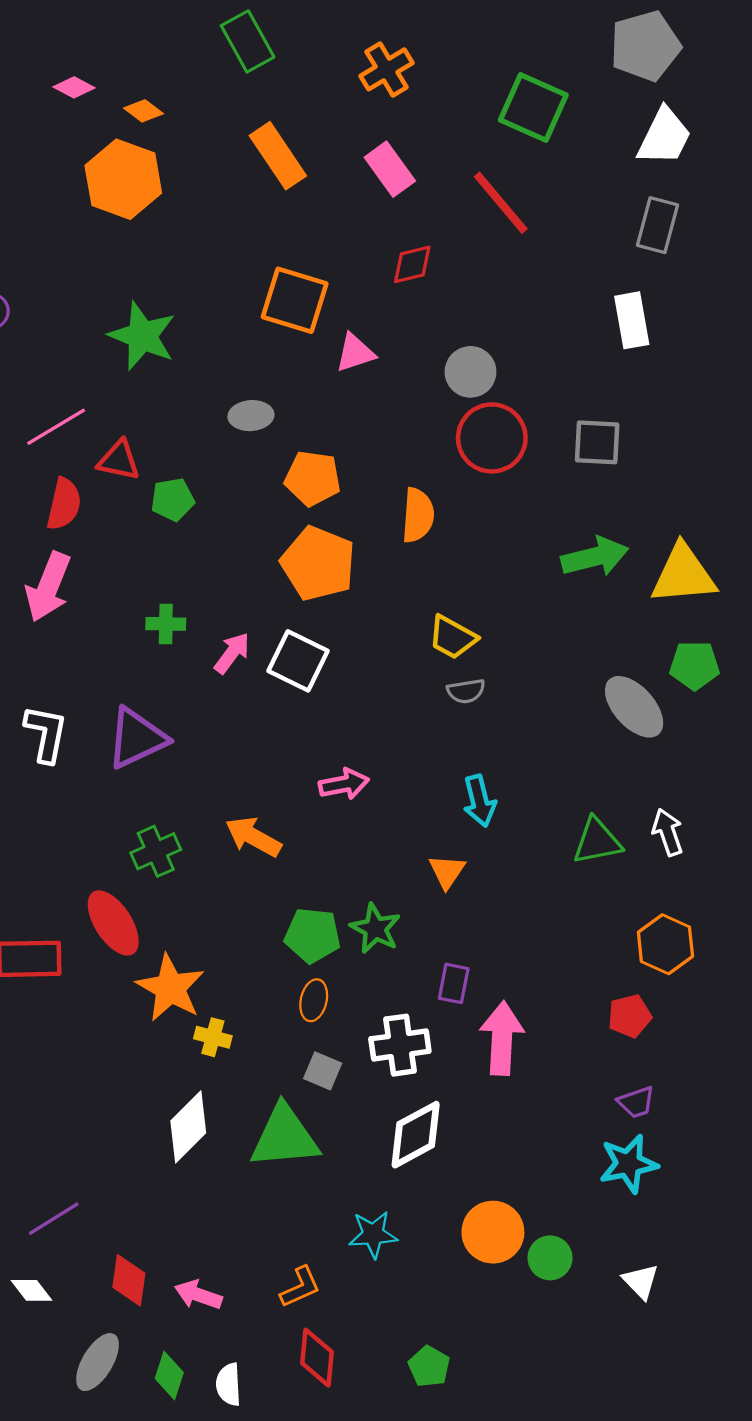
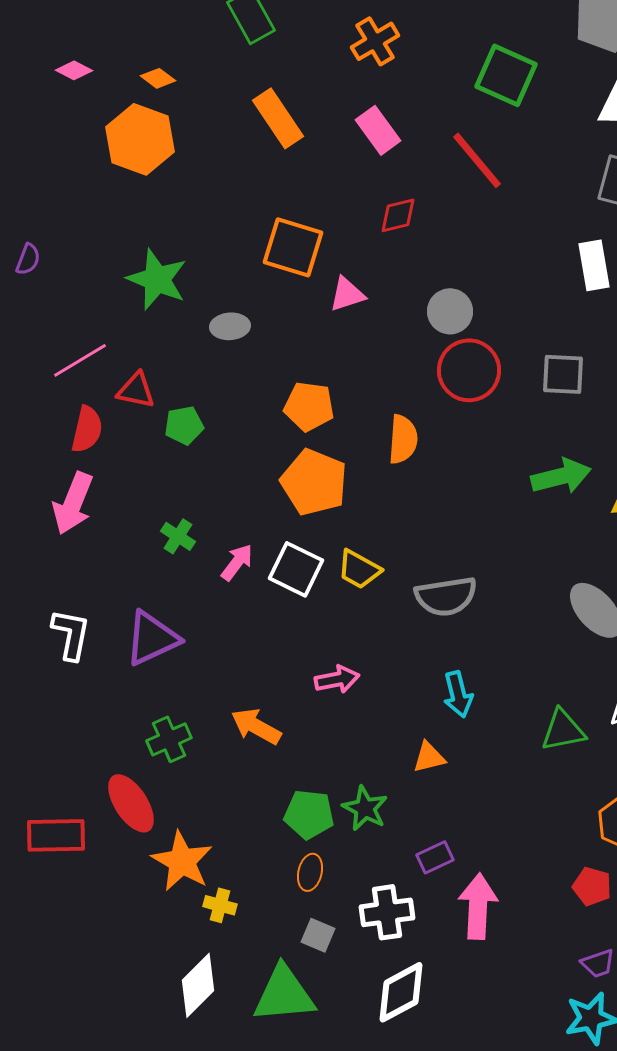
pink diamond: (74, 87) -> (74, 70), moved
gray ellipse: (251, 416) -> (230, 326), moved
green cross: (166, 624) -> (178, 536), turned 32
yellow trapezoid: (453, 637) -> (359, 569), moved
gray semicircle: (466, 691) -> (446, 596), size x1.8
orange triangle: (447, 871) -> (429, 757), turned 42
purple rectangle: (454, 983) -> (435, 857), turned 54
red pentagon: (630, 1016) -> (592, 886), turned 30

